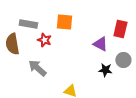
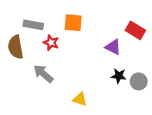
red rectangle: (120, 29) -> (135, 30), turned -72
gray circle: (123, 60) -> (139, 81), moved

